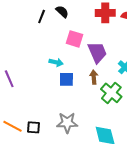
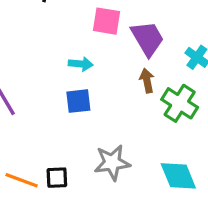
blue square: (66, 79) -> (78, 101), moved

